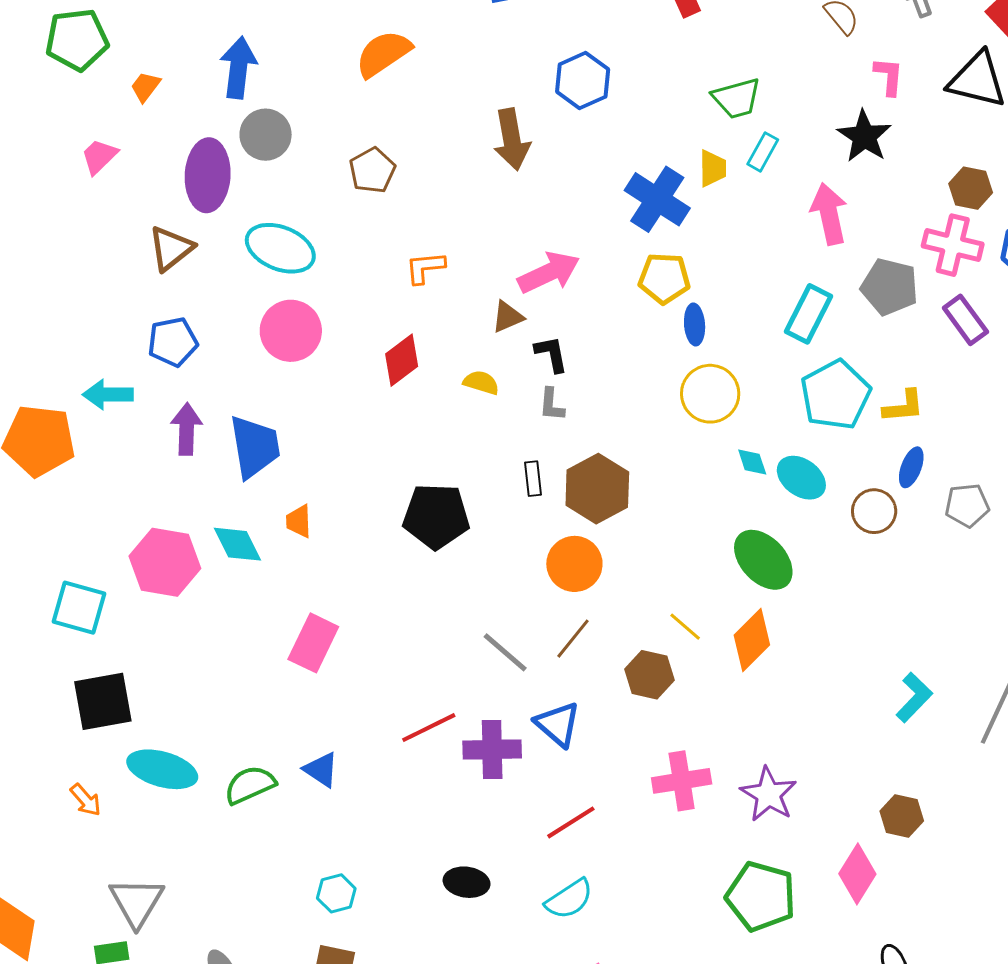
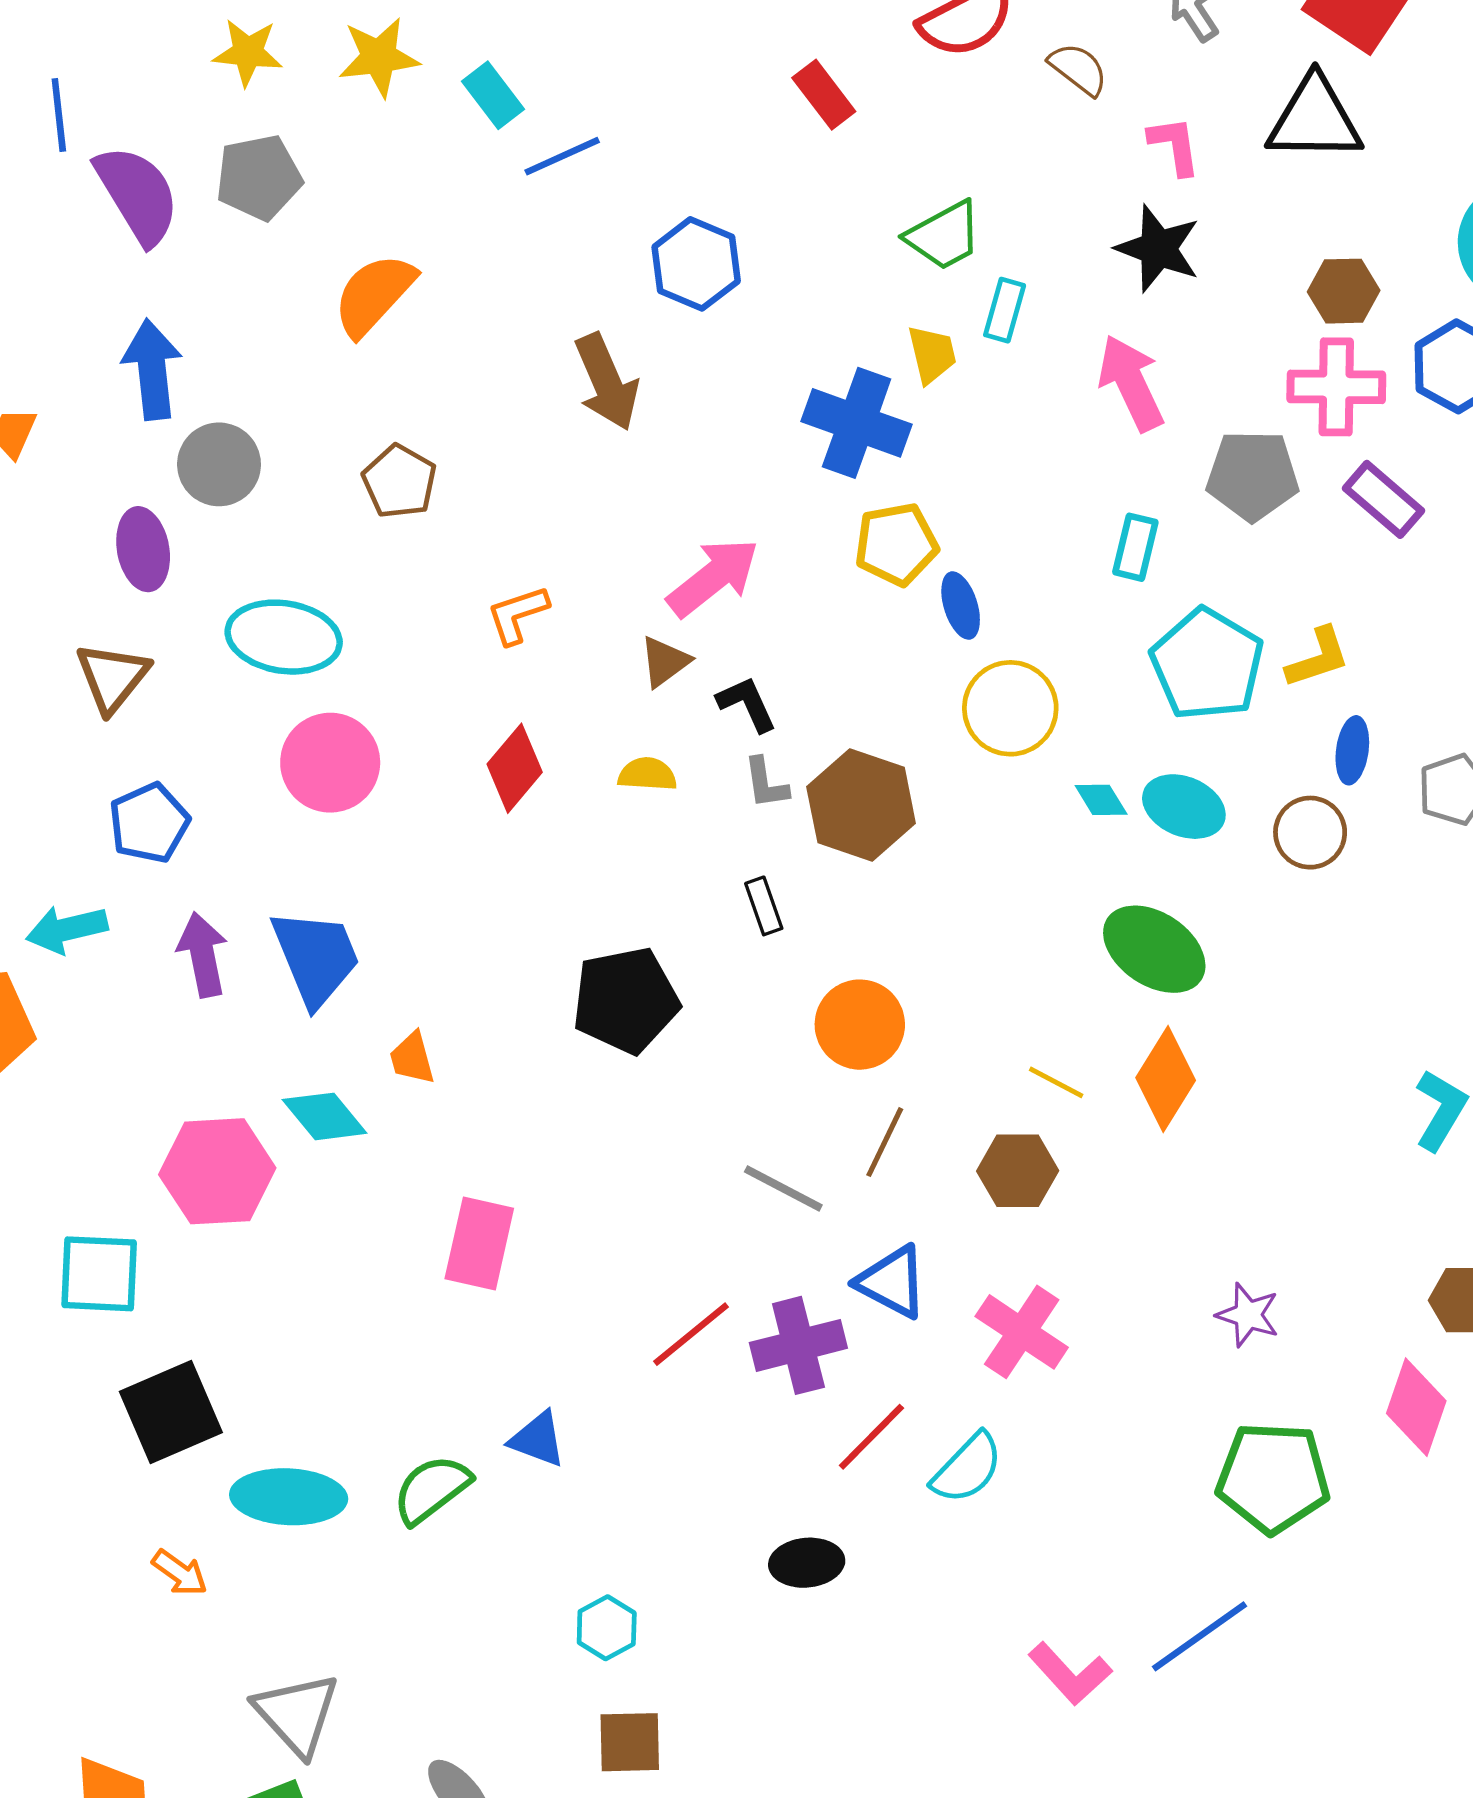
purple ellipse: (208, 175) -> (143, 549), size x0.7
cyan rectangle: (809, 314) -> (1135, 547), size x0.7
brown hexagon: (597, 489) -> (861, 805), moved
pink cross: (682, 781) -> (1022, 1332), moved, turned -34
purple star: (769, 794) -> (1248, 1315), size x0.7
red line: (571, 822) -> (871, 1437), moved
cyan semicircle: (569, 899) -> (967, 1468), moved

